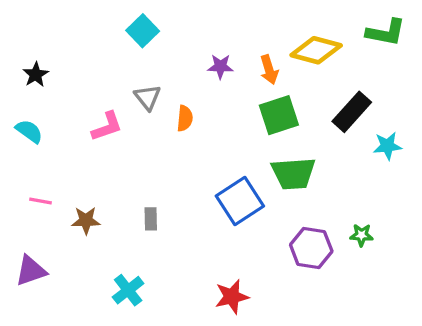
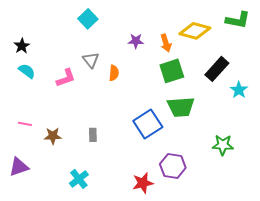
cyan semicircle: (29, 131) -> (27, 71), moved
cyan star: (387, 146) -> (239, 90), turned -30
green star: (361, 235) -> (223, 145), size x1.5
purple hexagon: (311, 248) -> (173, 166), moved

